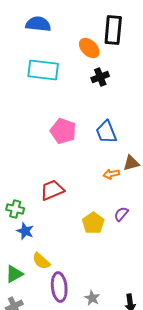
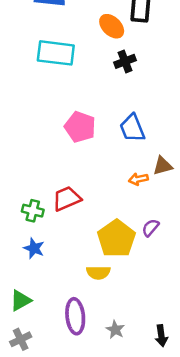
green cross: (15, 209) -> (33, 211), moved
yellow pentagon: (93, 223) -> (116, 239), size x1.4
yellow semicircle: (41, 261) -> (98, 273), moved, turned -42

